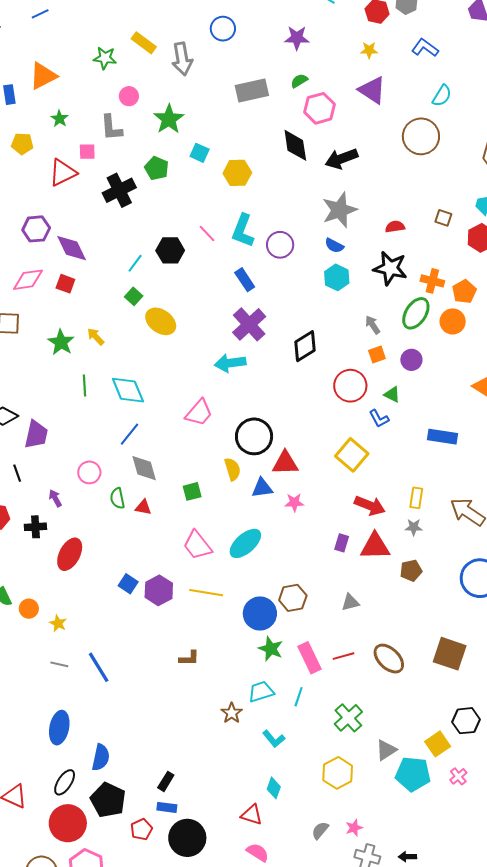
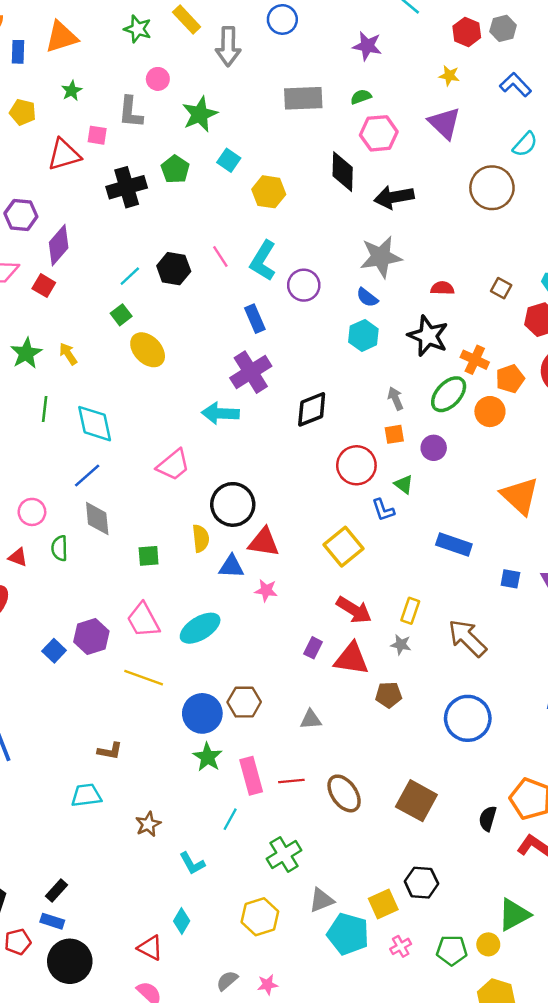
purple diamond: (72, 248) -> (59, 245), turned 56
red triangle: (143, 507) -> (18, 557), moved
purple hexagon: (159, 590) -> (91, 636), moved
cyan trapezoid: (261, 692) -> (86, 795), moved

